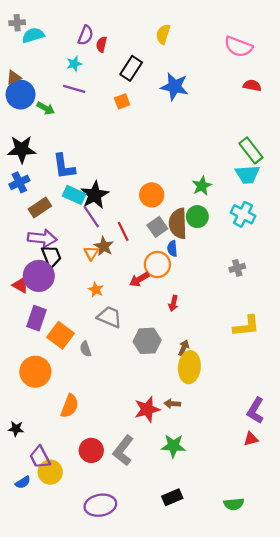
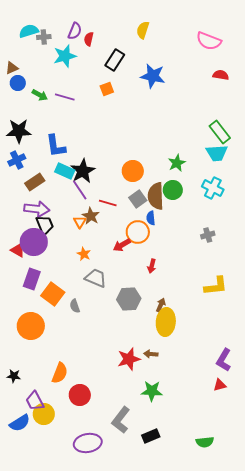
gray cross: (17, 23) -> (44, 37), moved
cyan star: (74, 64) -> (65, 56), size x1.6
purple line: (74, 89) -> (65, 97), moved
blue circle: (21, 95) -> (18, 83), size x0.6
red line: (123, 231) -> (108, 203), turned -48
orange semicircle: (70, 406) -> (60, 373), moved
gray L-shape: (123, 450) -> (121, 420), moved
blue semicircle: (23, 482) -> (20, 423), size x1.5

